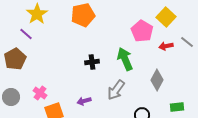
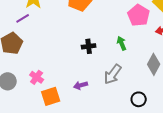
purple line: (26, 34) -> (23, 18), turned -72
green arrow: (125, 59) -> (122, 43), size x0.6

